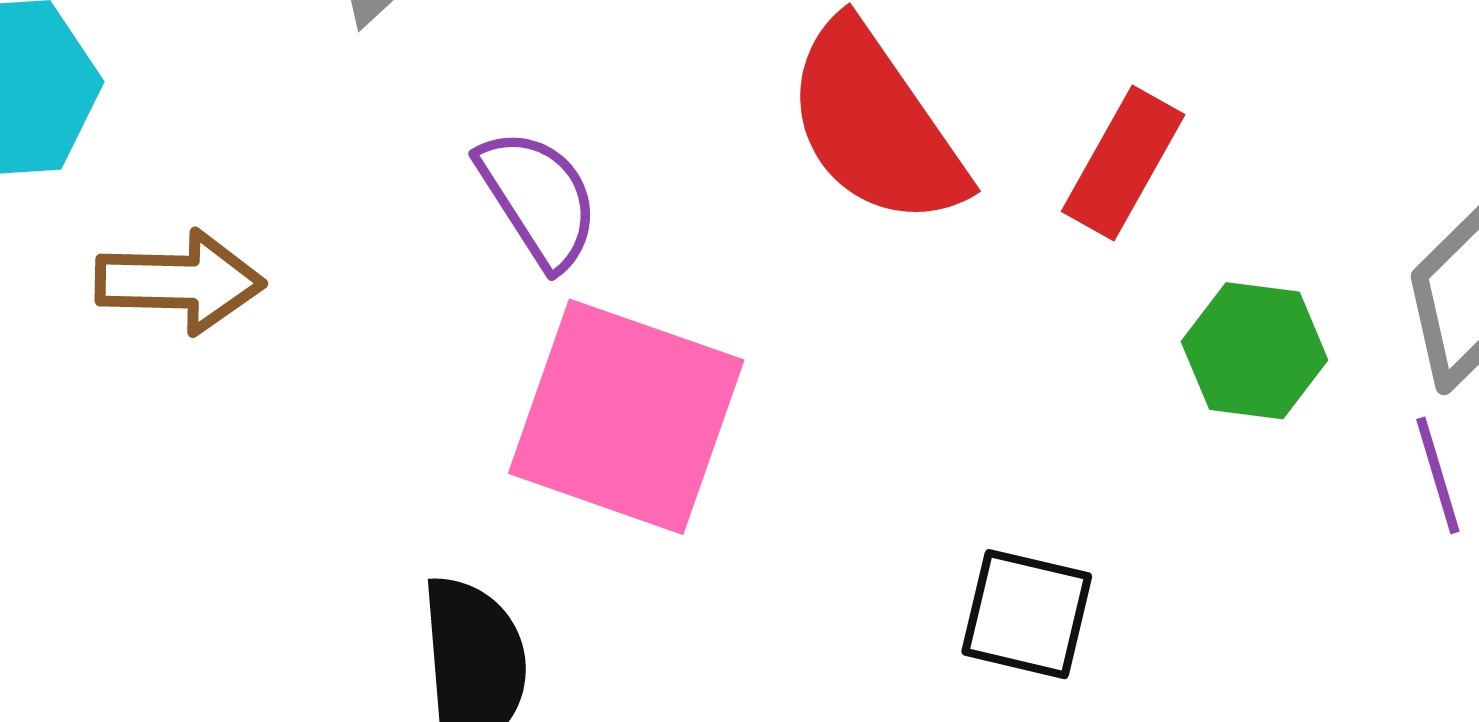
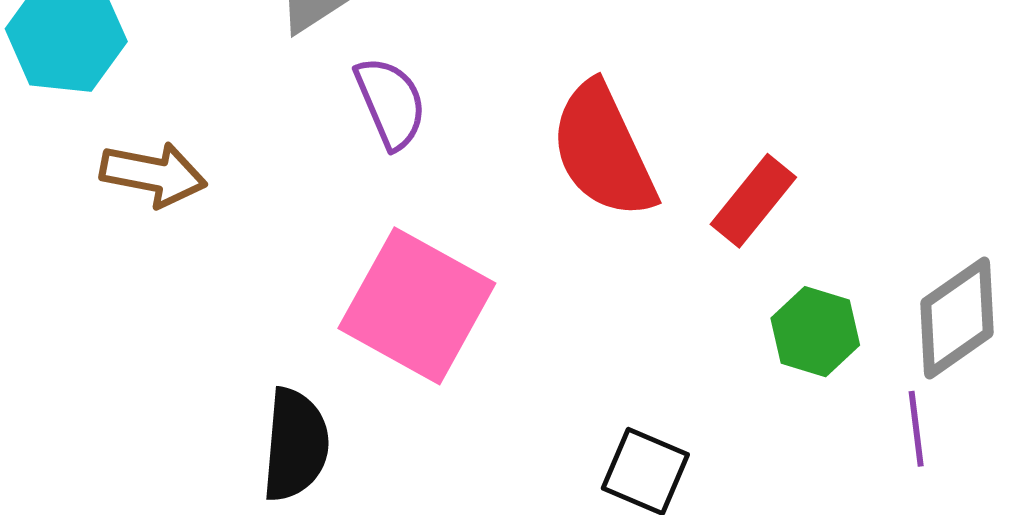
purple semicircle: (538, 198) -> (391, 103), moved

